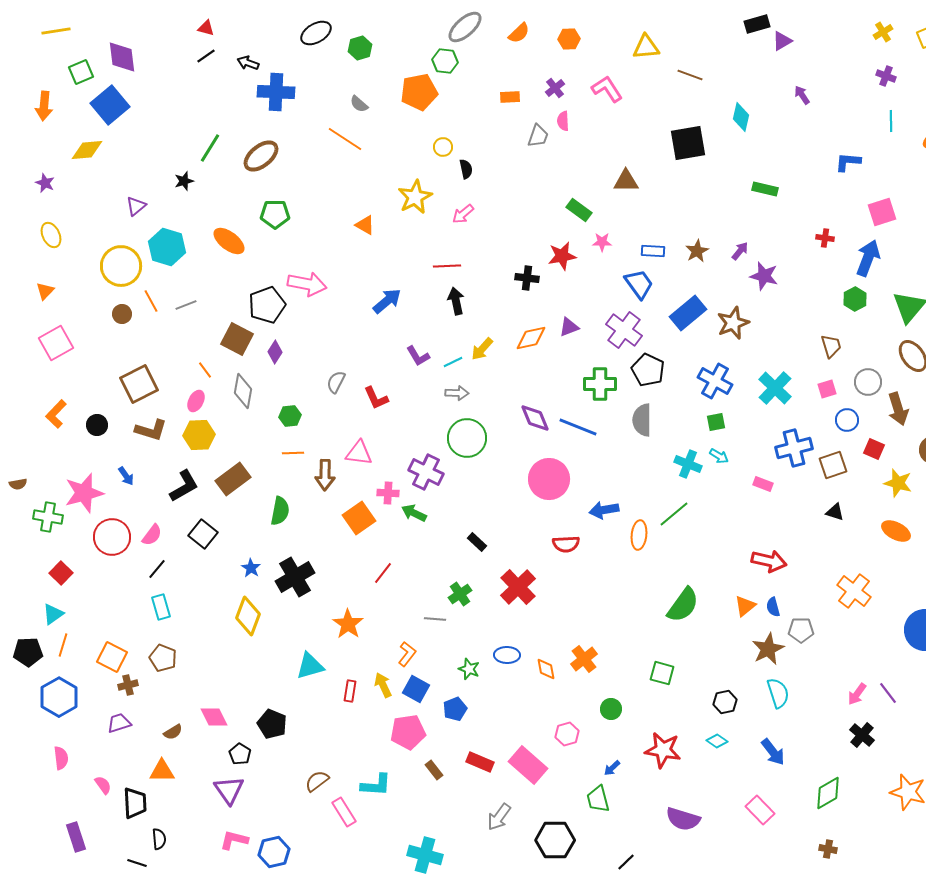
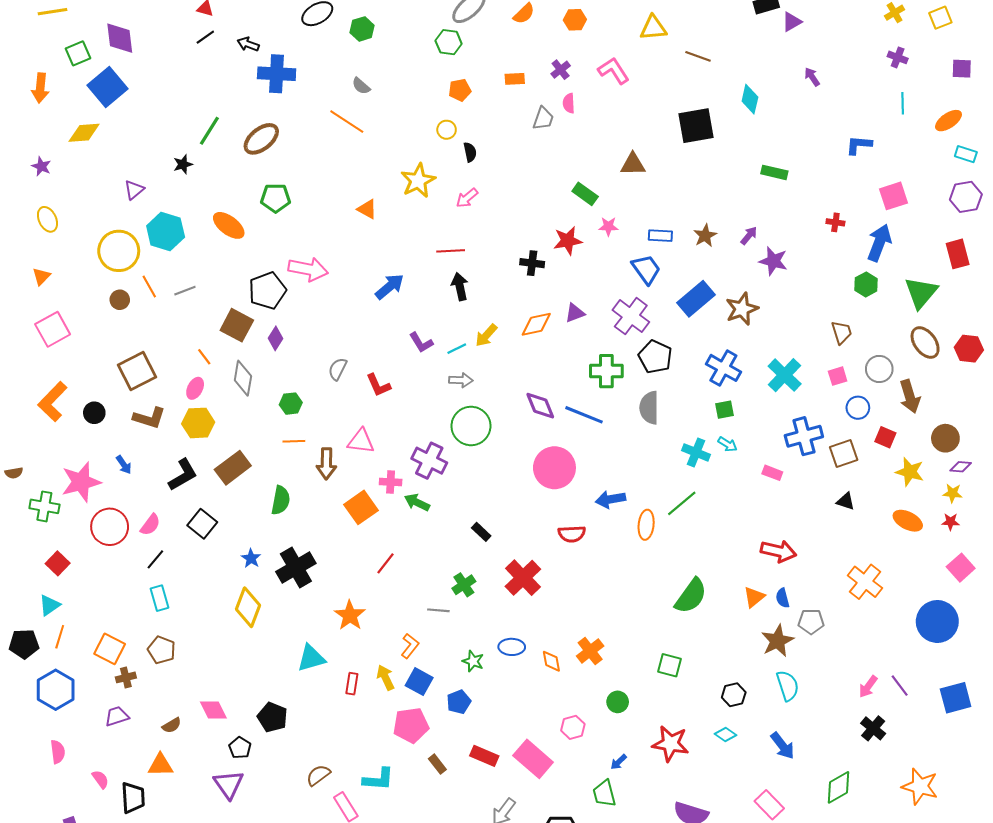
orange pentagon: (419, 92) -> (460, 90), moved, size x0.6
orange L-shape: (56, 414) -> (53, 402), size x1.4

